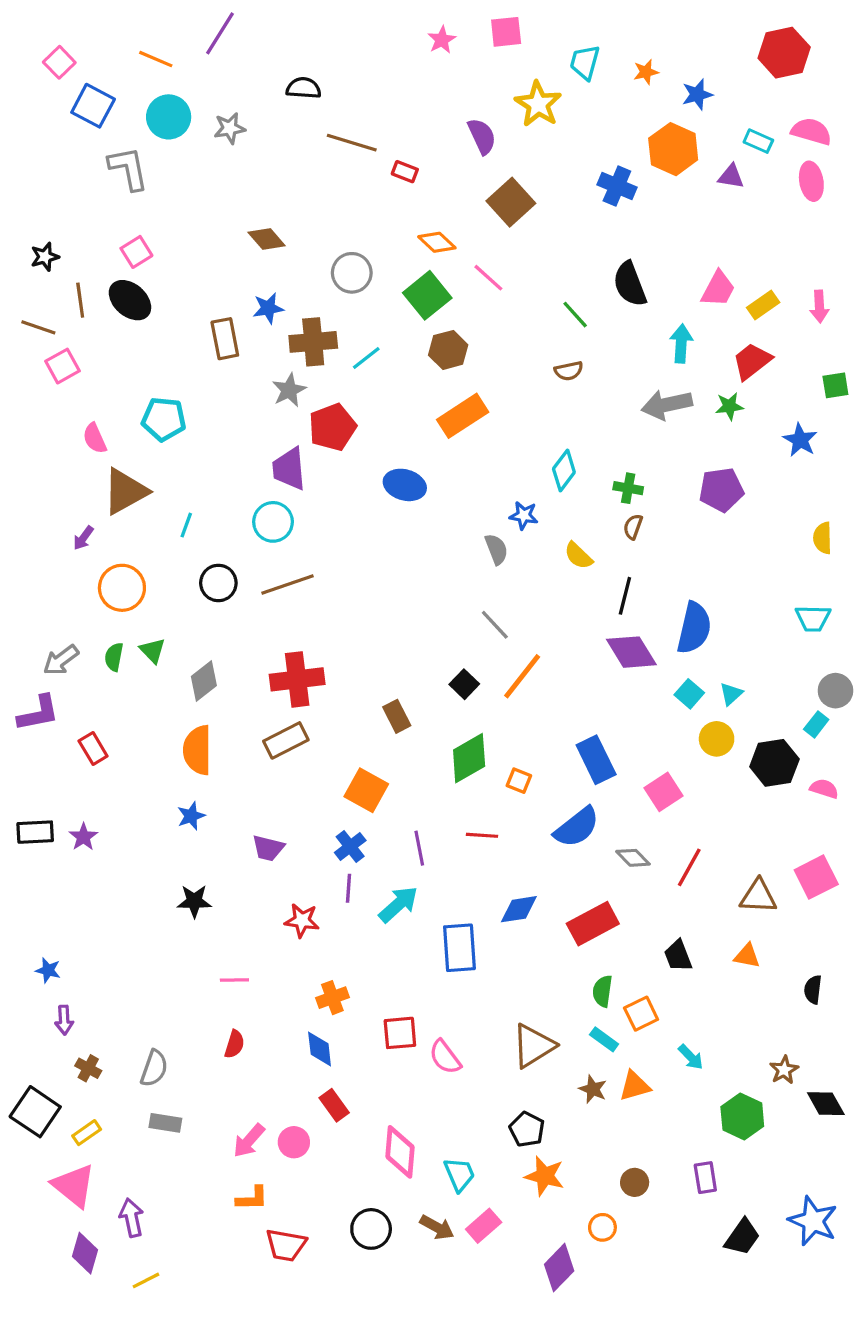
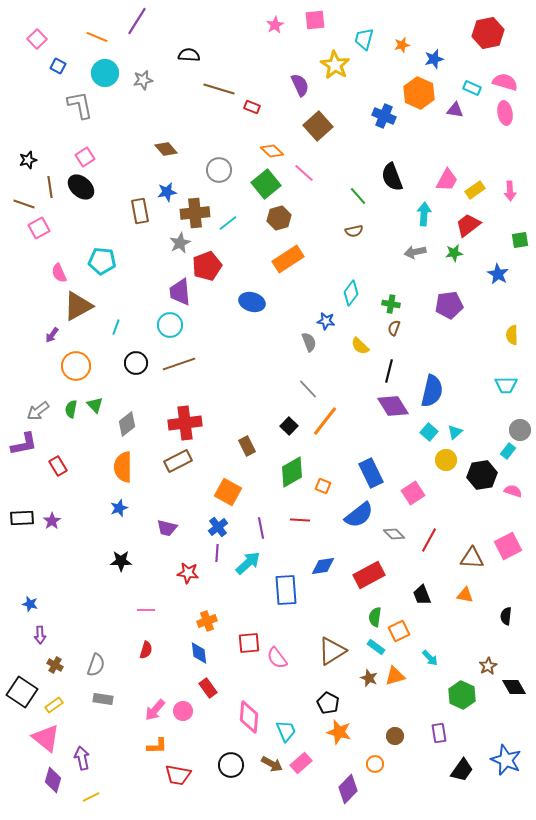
blue square: (93, 106) -> (58, 66), size x0.6
gray arrow: (667, 405) -> (415, 252), size x0.7

